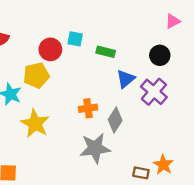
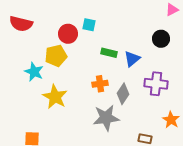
green rectangle: (106, 52) -> (109, 53), moved
purple cross: (154, 92) -> (156, 84), moved, turned -35
orange star: (163, 165) -> (171, 120), moved

